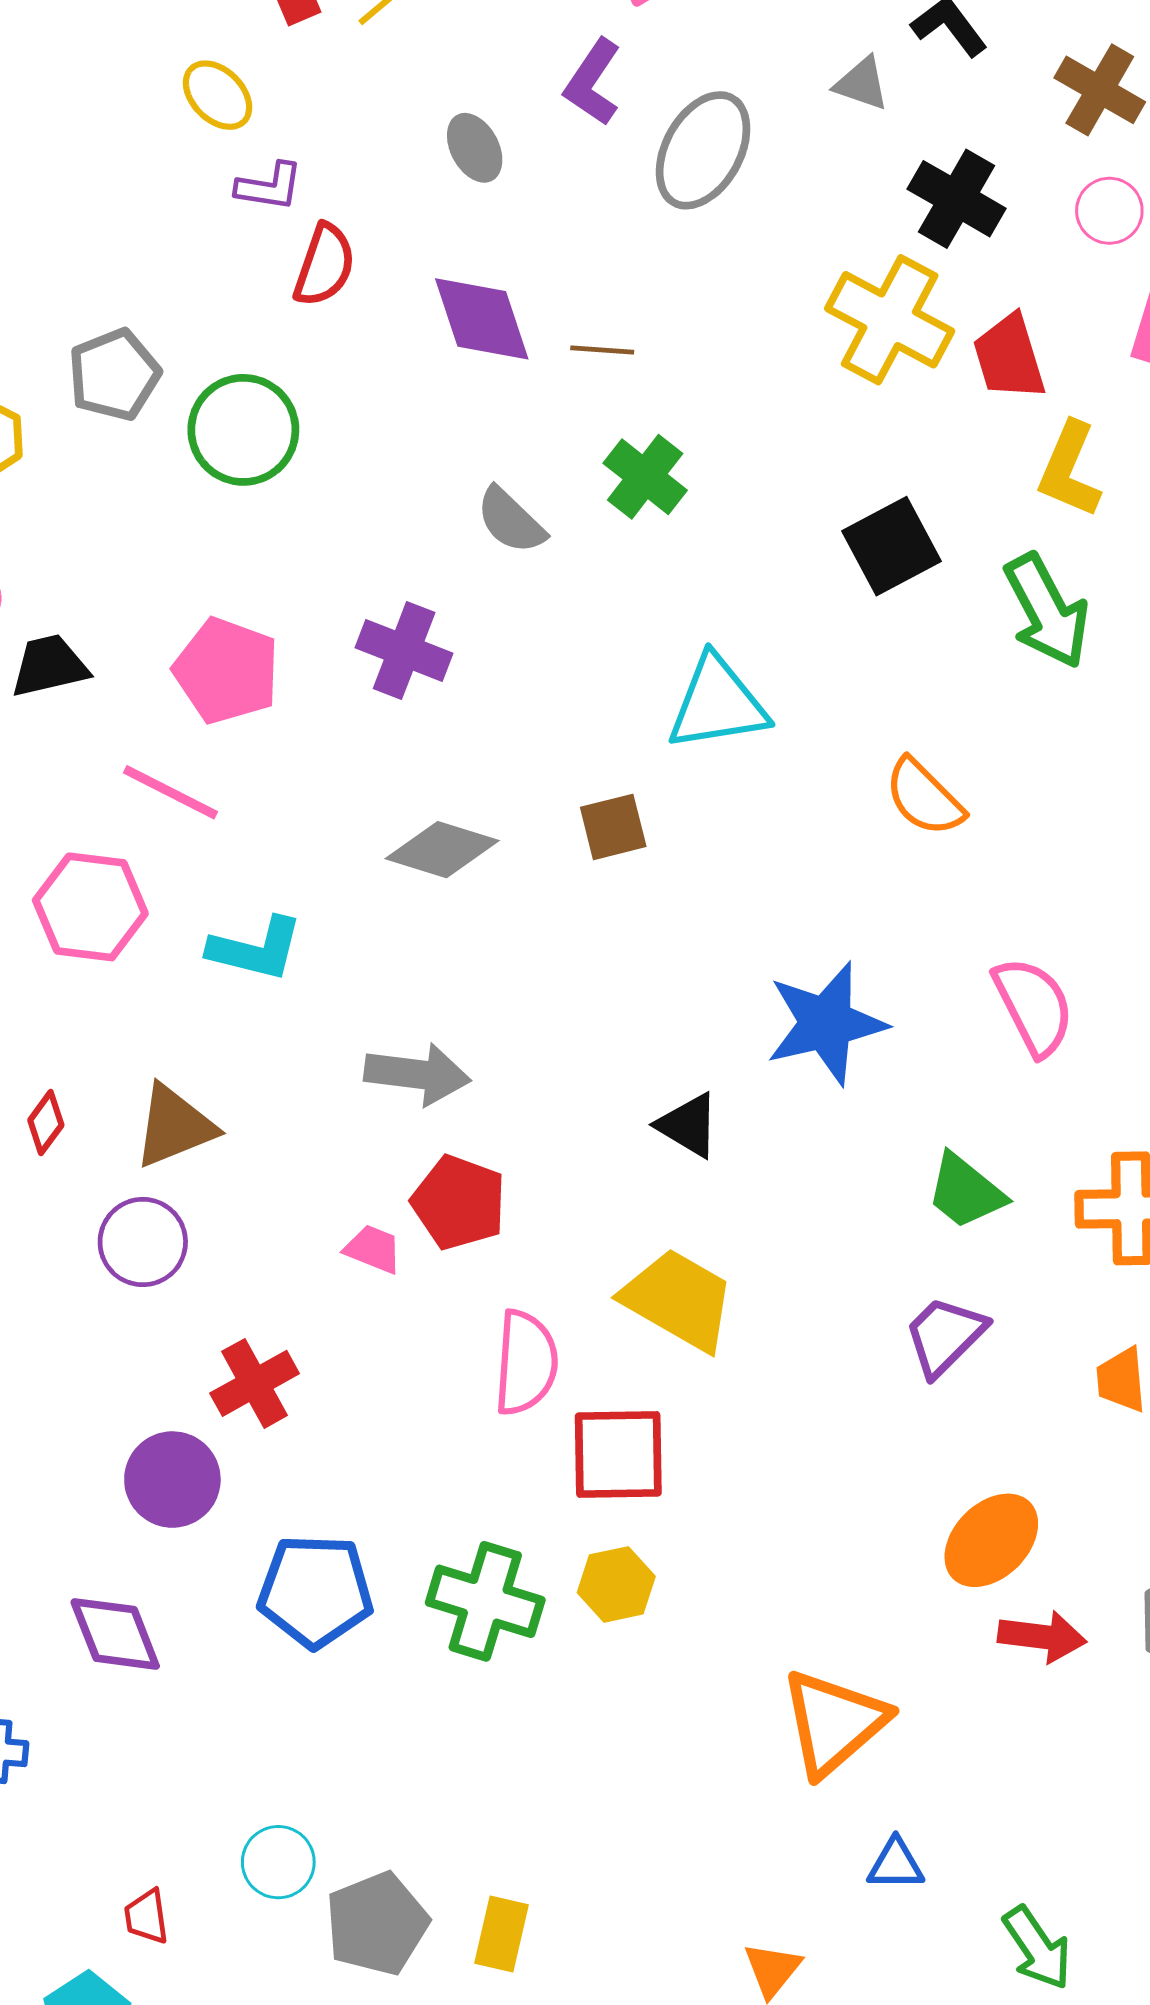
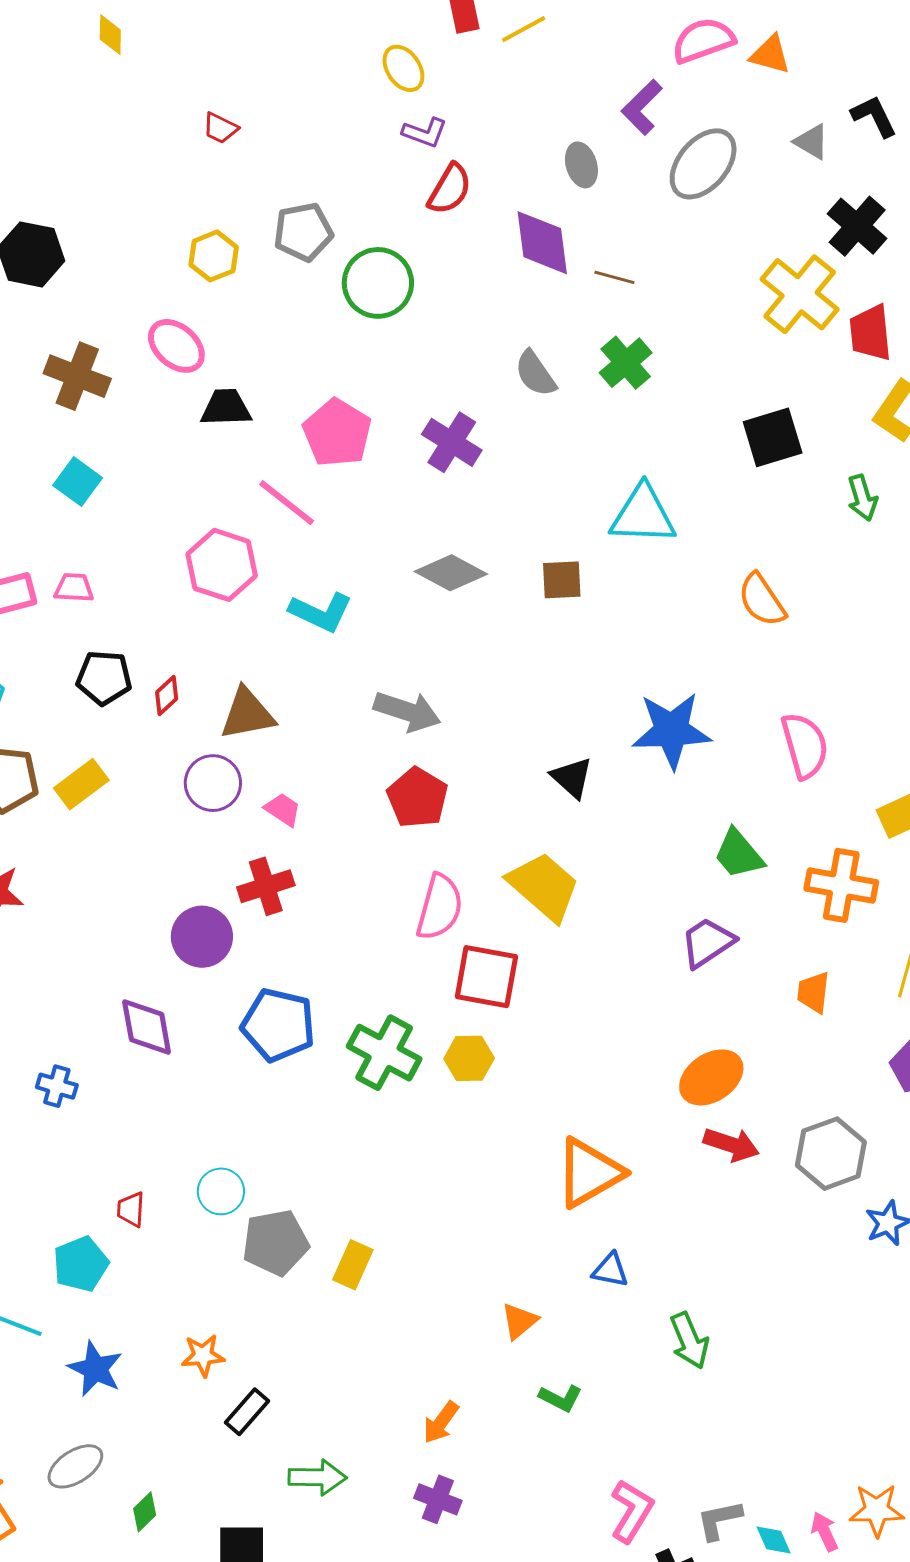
gray ellipse: (475, 148) -> (581, 165), moved
green arrow: (1047, 611) -> (862, 498), size x0.6
pink trapezoid: (373, 1249) -> (283, 809), moved

